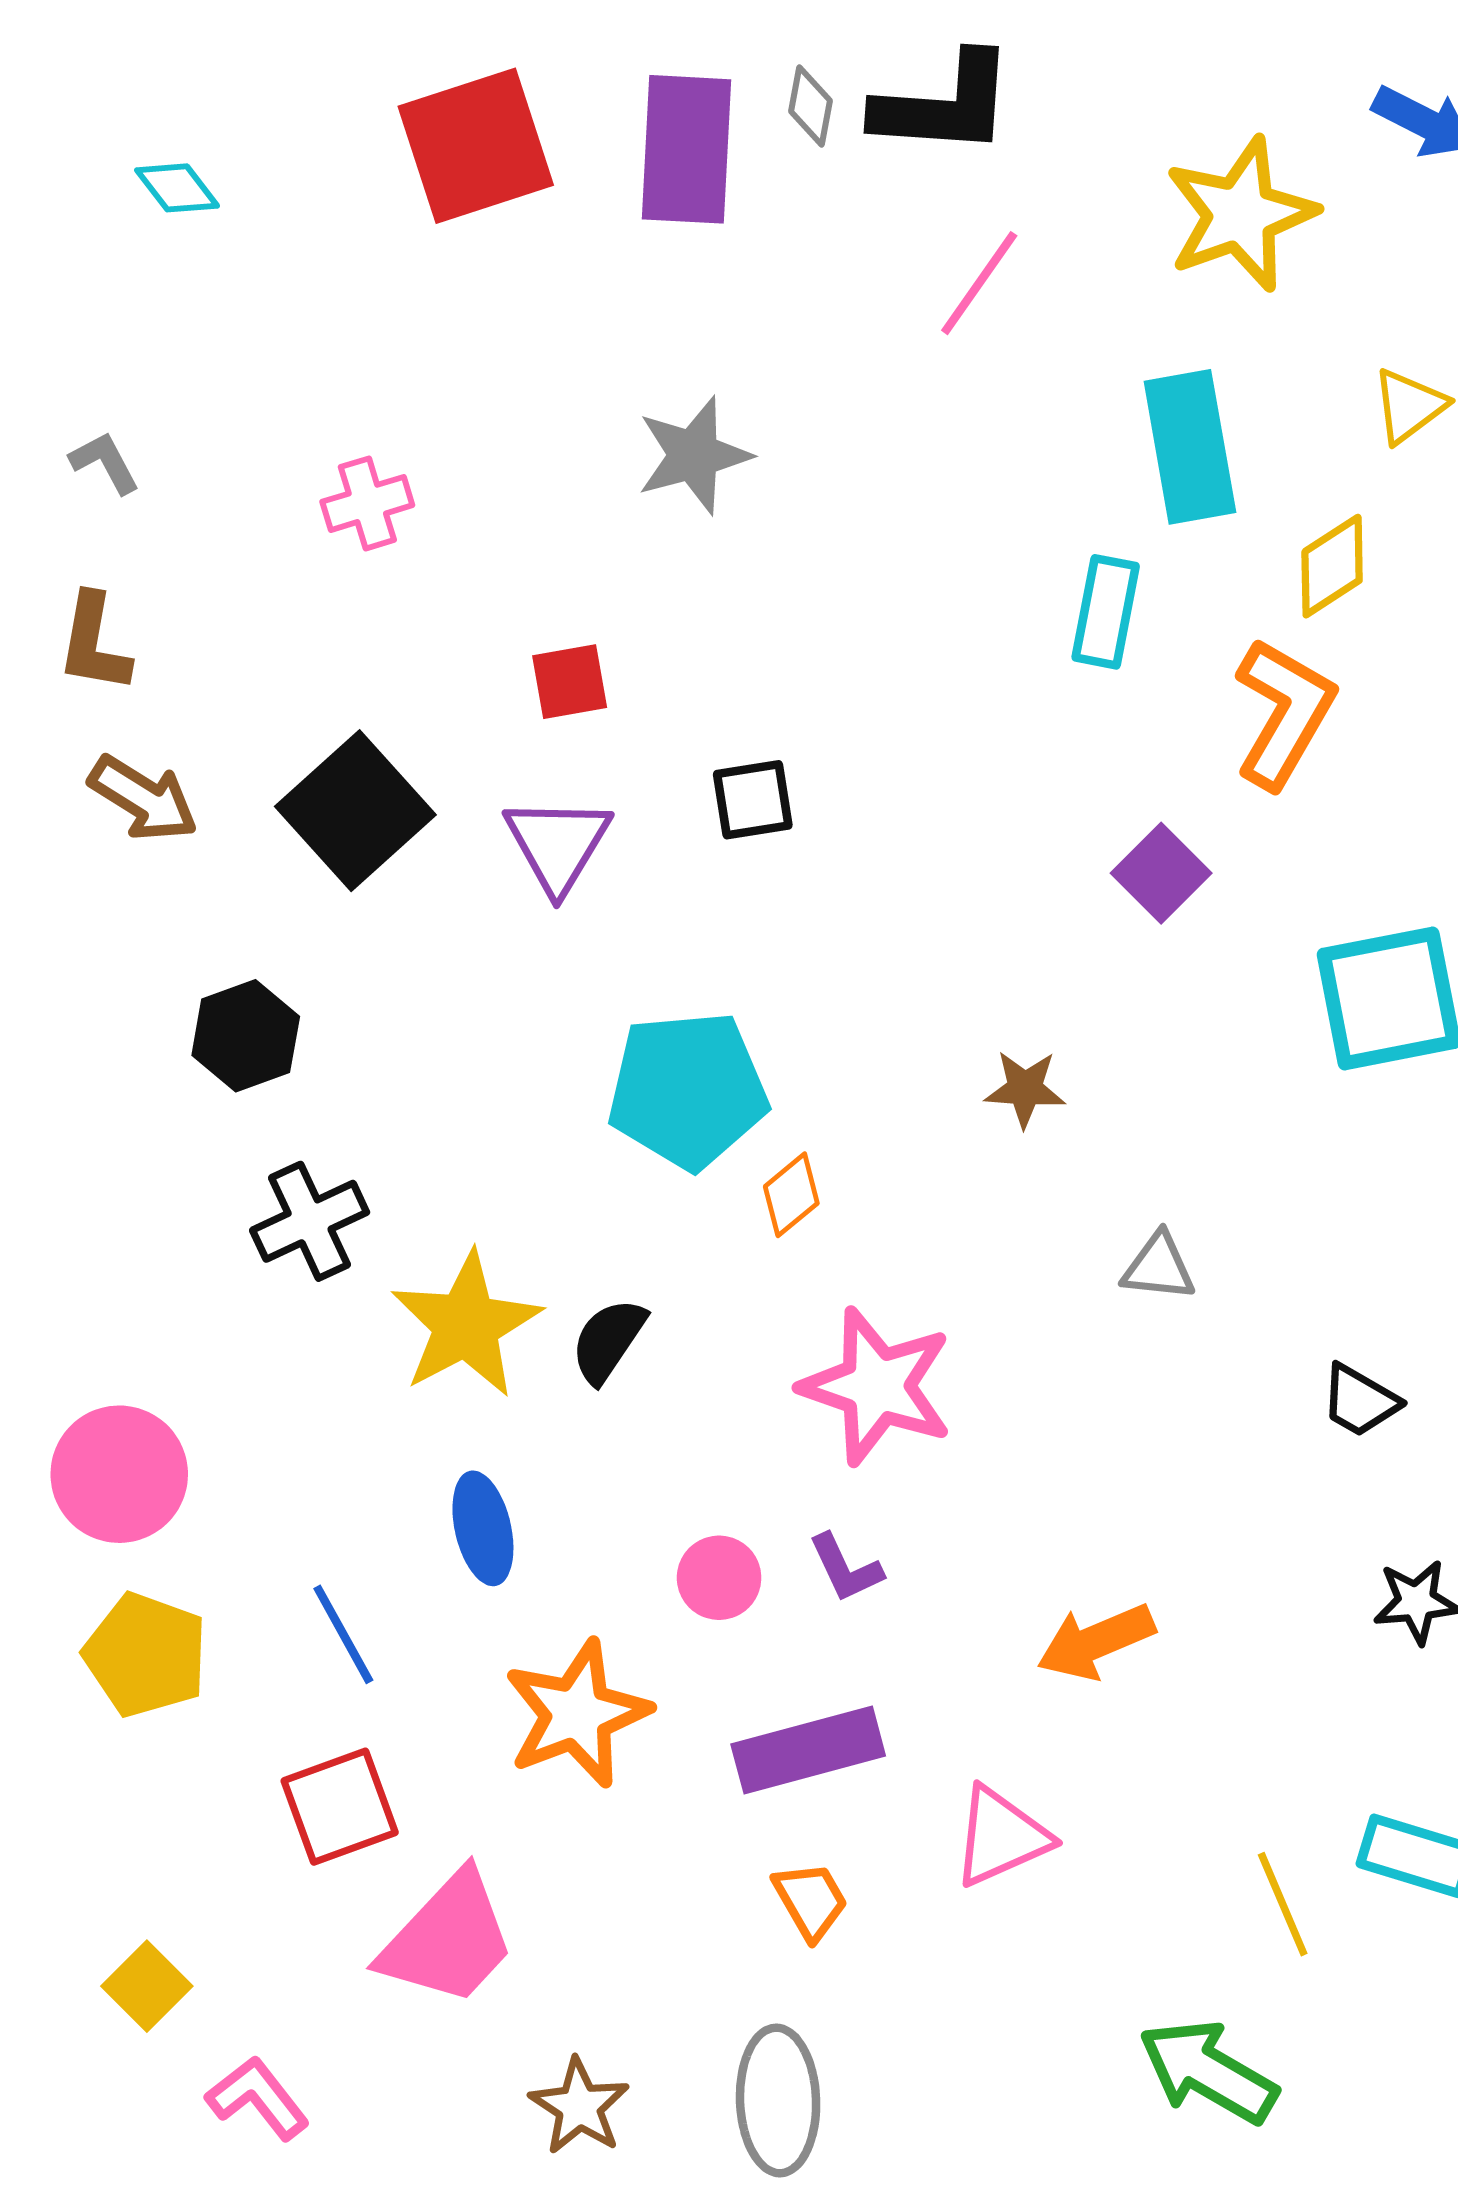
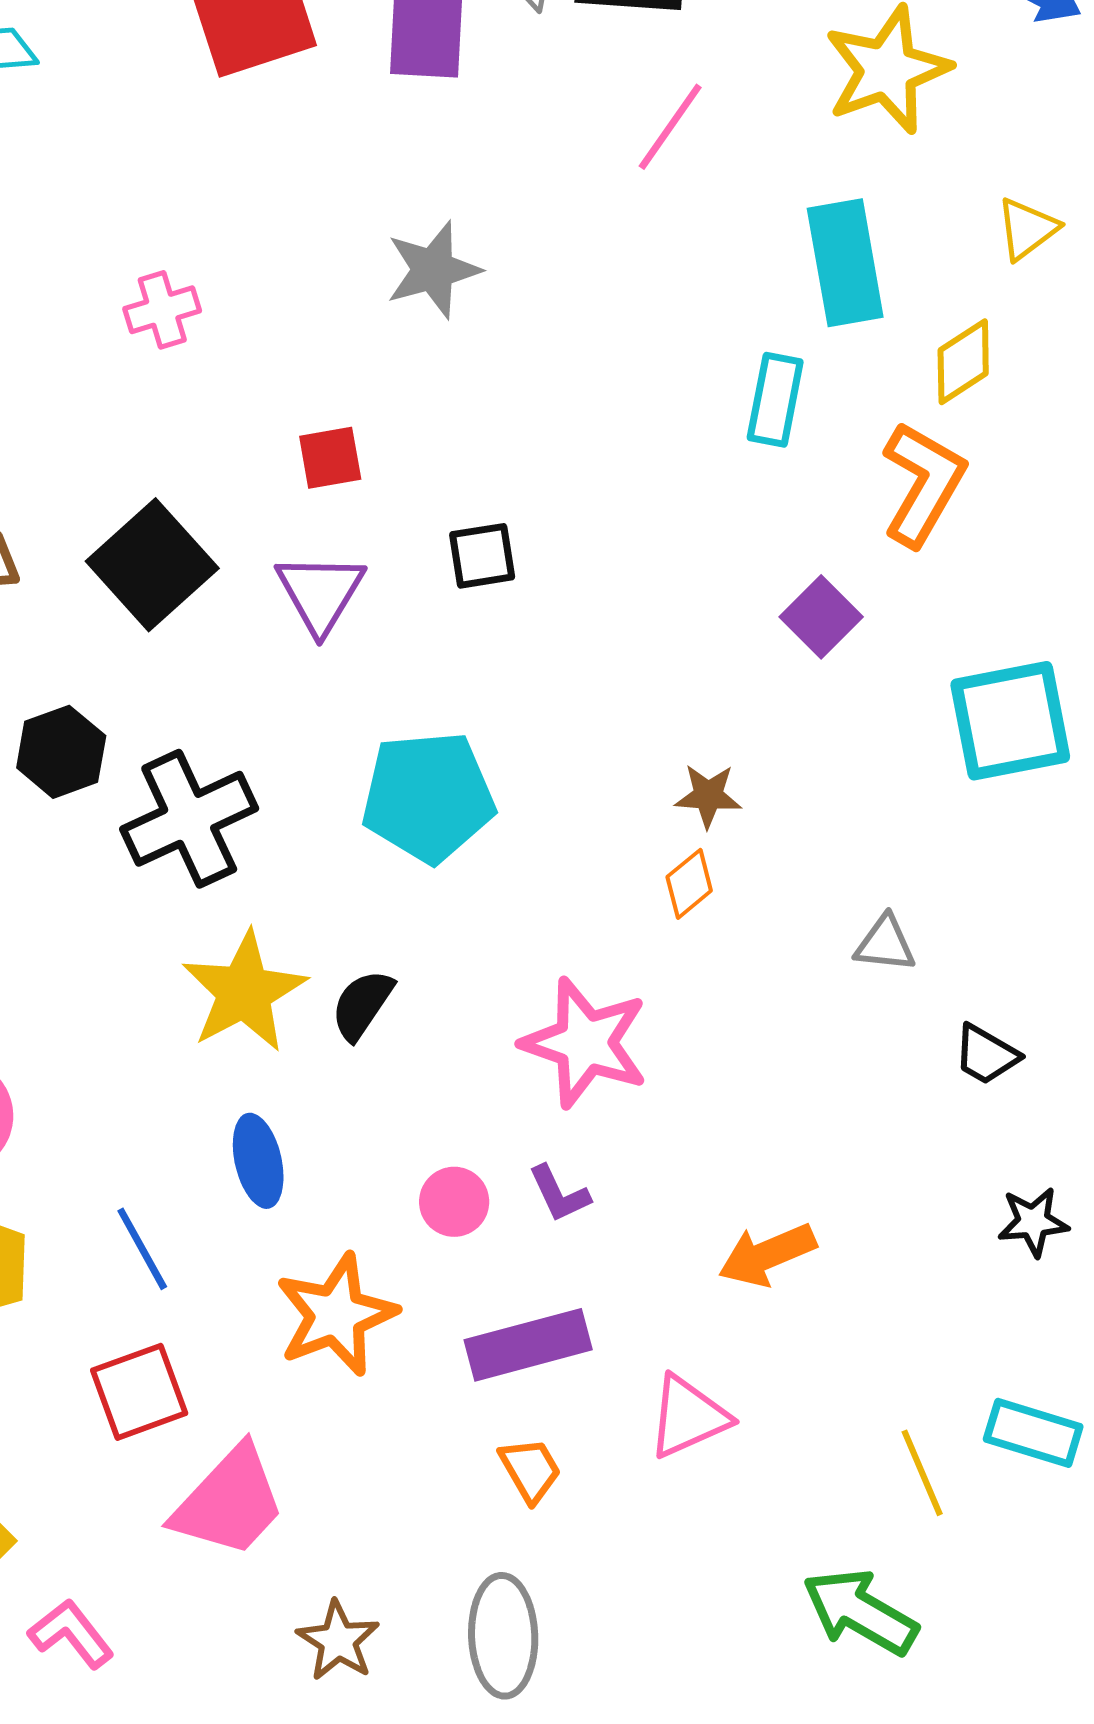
orange diamond: (791, 1195) -> (689, 884), moved
black cross: (310, 1221) -> (189, 819), moved, size x1.4
gray triangle: (1159, 1267) -> (885, 944), moved

